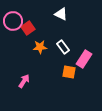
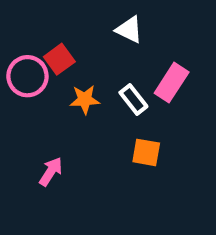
pink circle: (13, 21) -> (27, 76), moved
pink rectangle: (84, 59) -> (172, 83), moved

